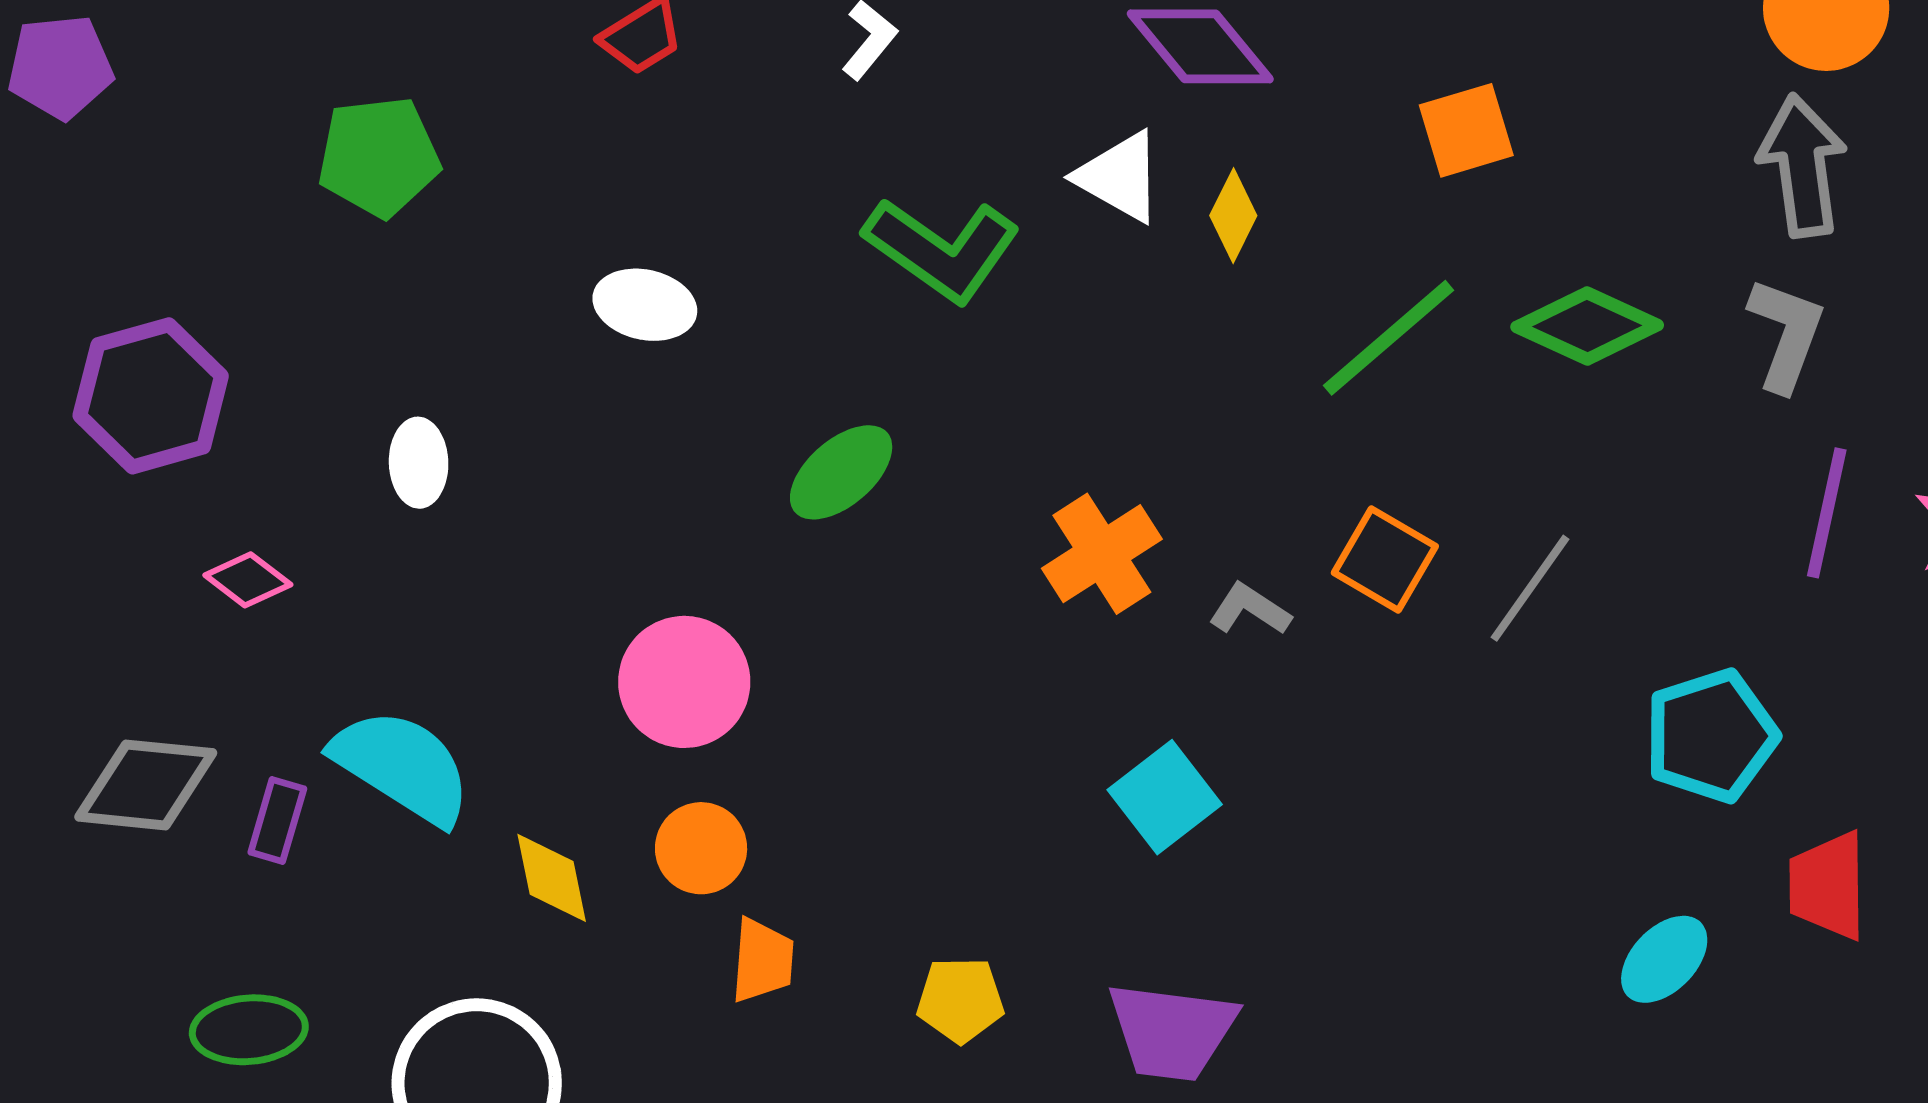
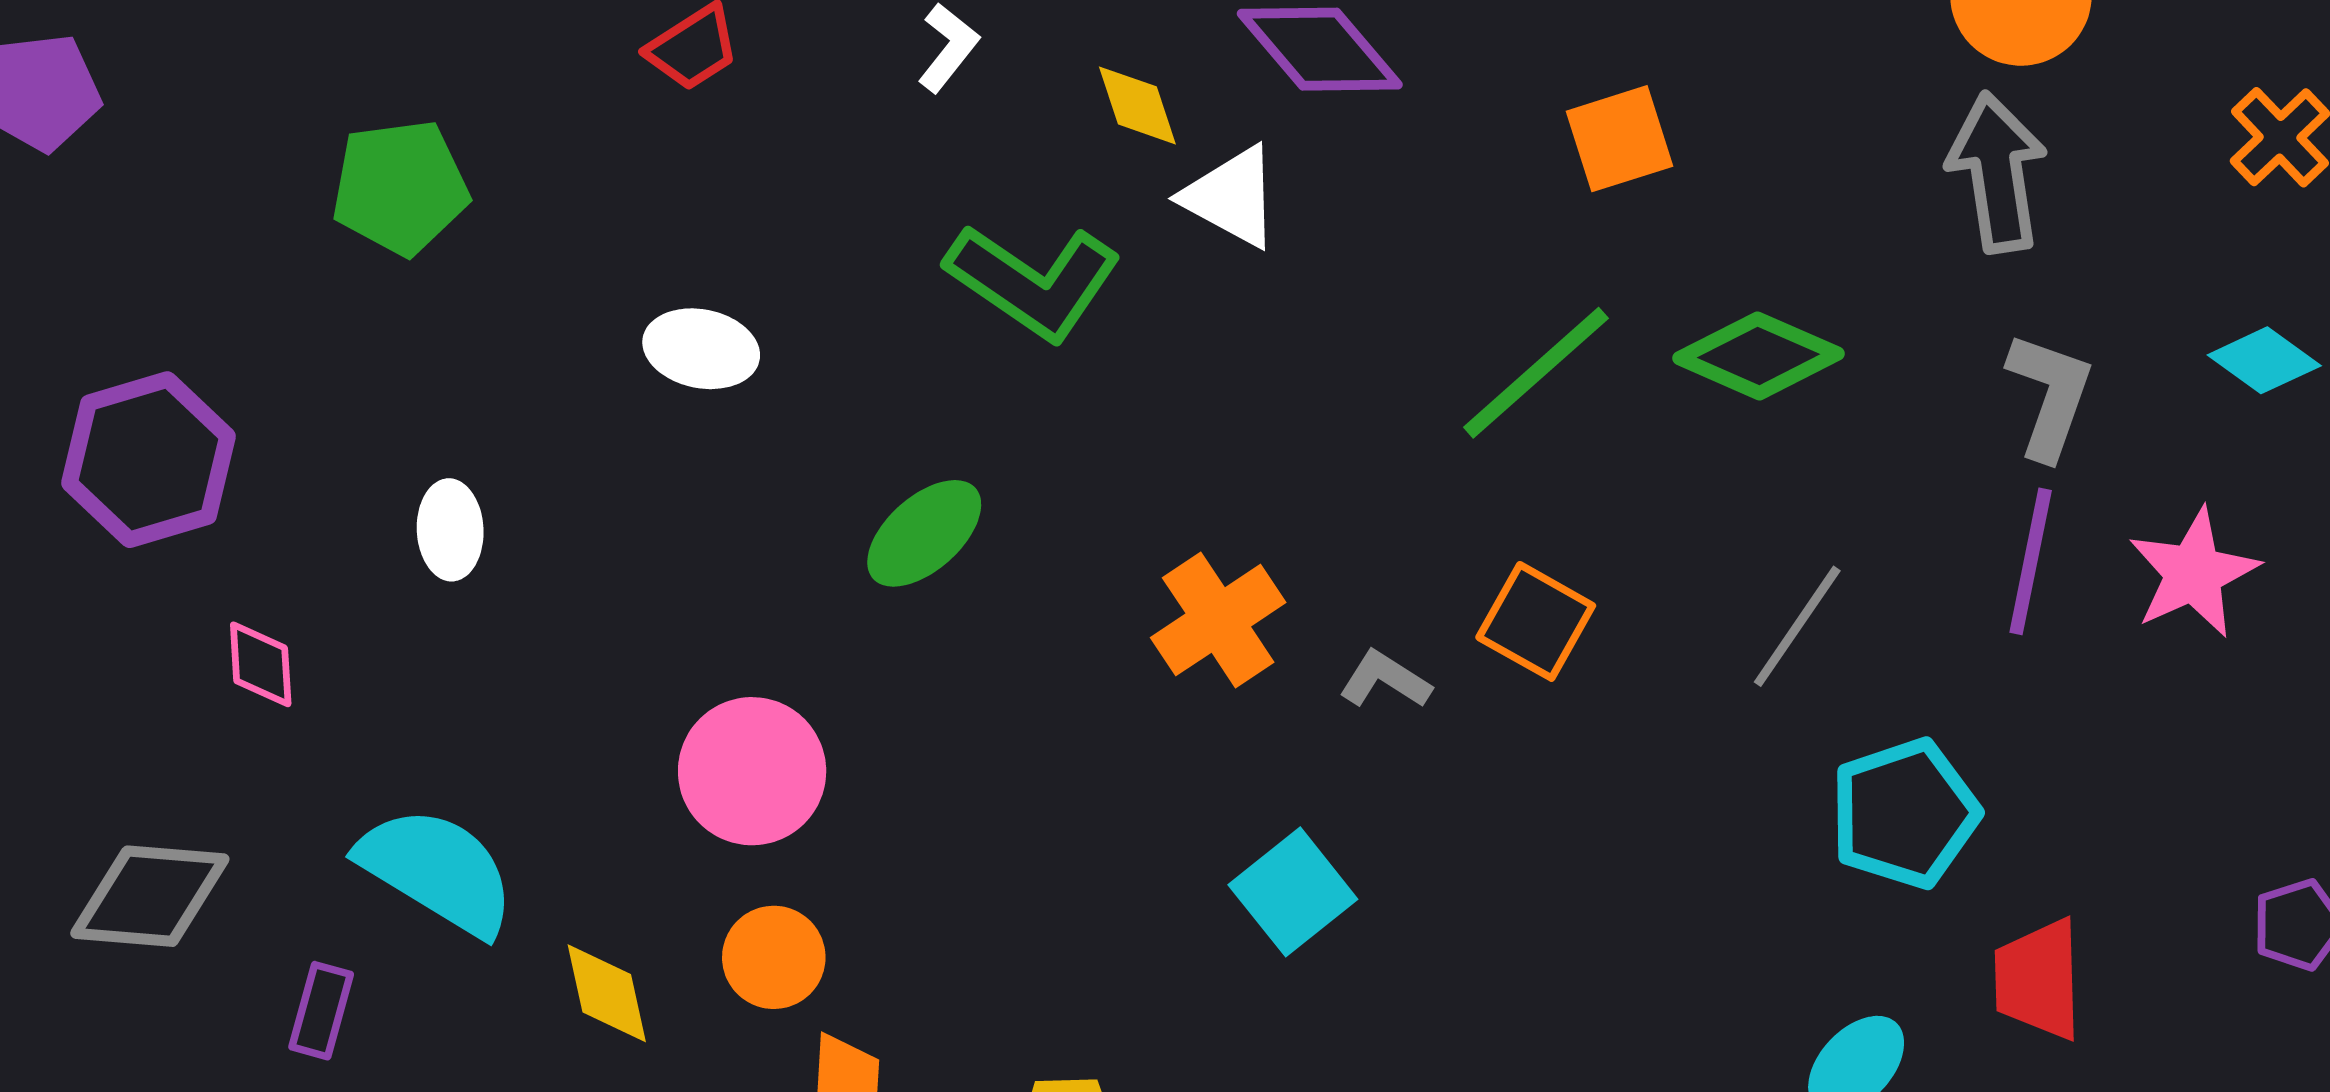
yellow diamond: (1233, 216) -> (1137, 105), moved, turned -44
gray L-shape: (1786, 334) -> (2050, 396), moved
pink diamond: (248, 580) -> (261, 664), turned 50
gray line: (1530, 588) -> (1797, 626), moved
purple rectangle: (277, 820) -> (321, 1011), moved

